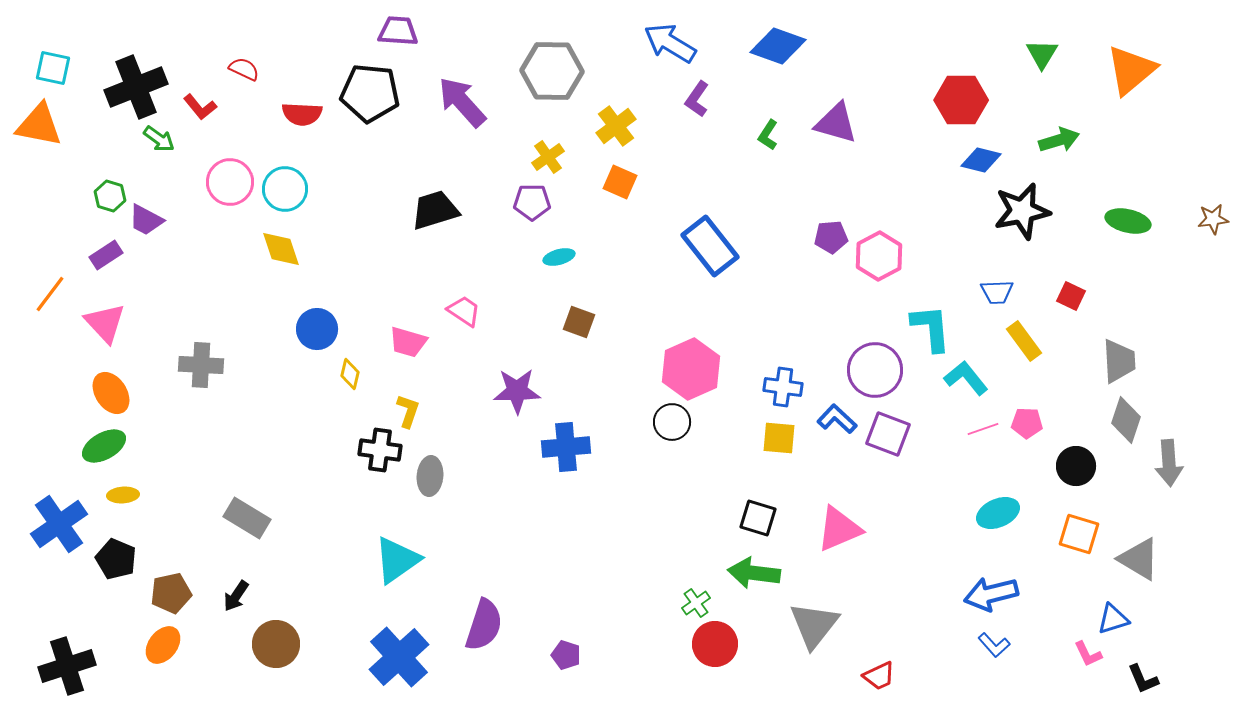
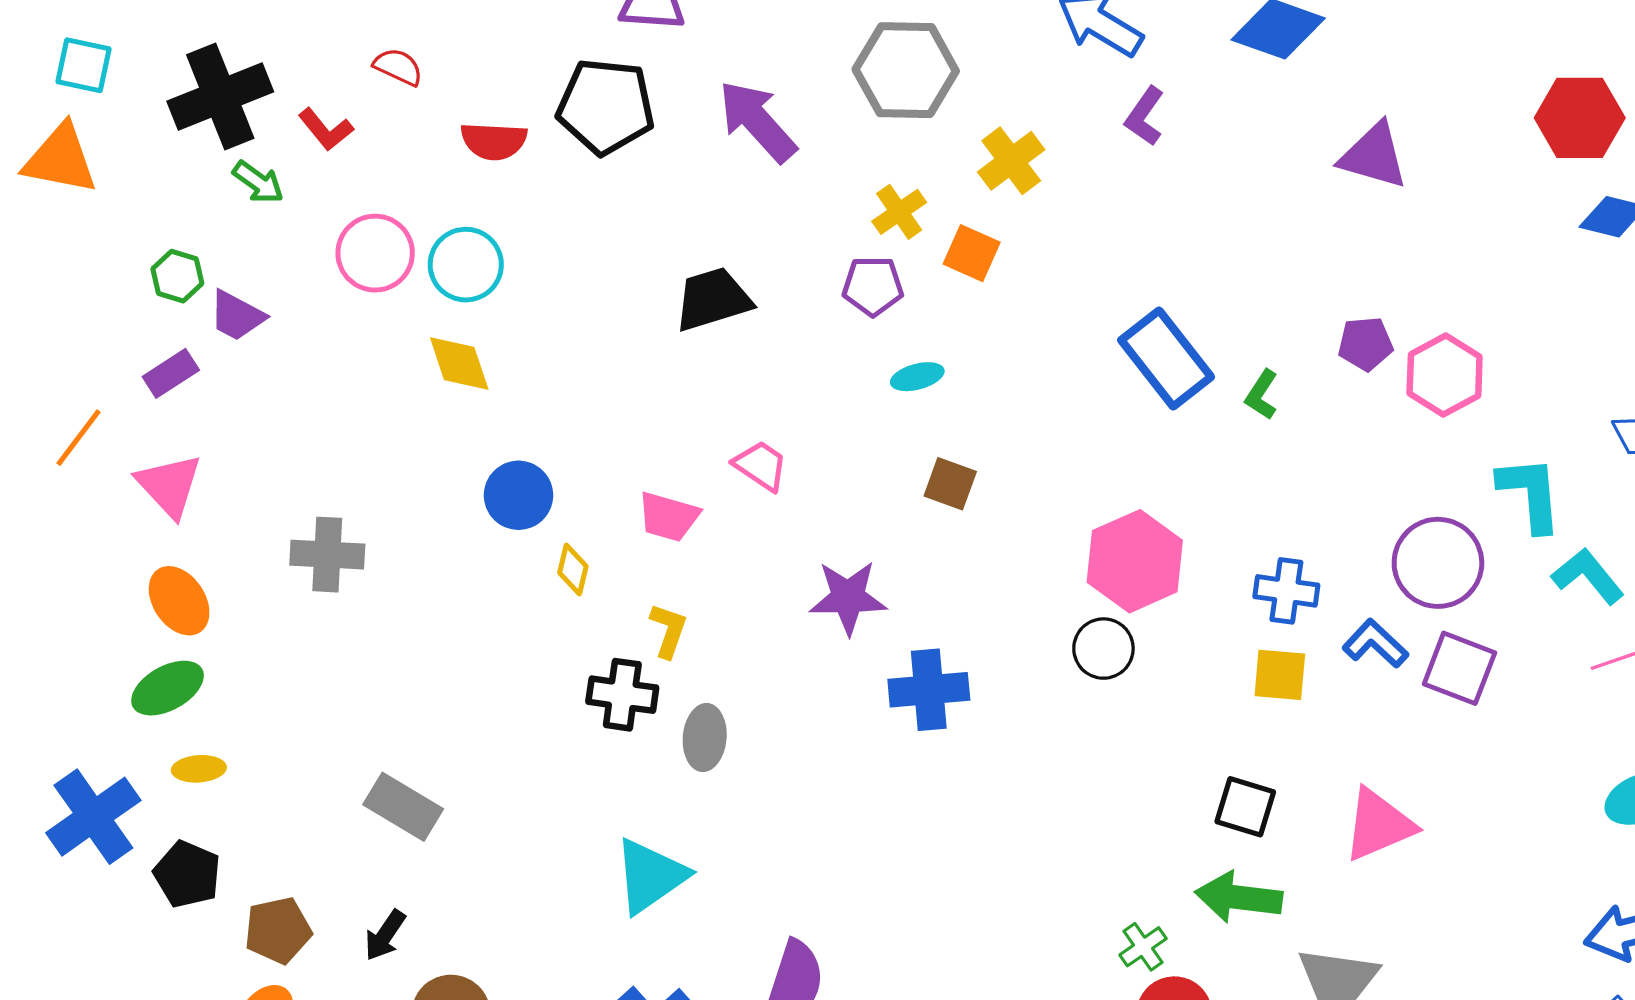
green L-shape: (768, 135) -> (1262, 395), moved
orange square: (620, 182) -> (972, 253), moved

